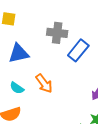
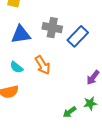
gray cross: (57, 33) -> (52, 28), moved

